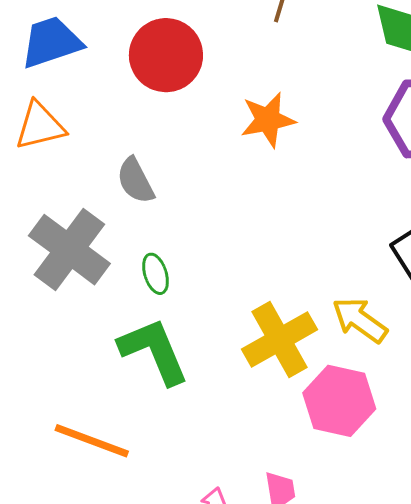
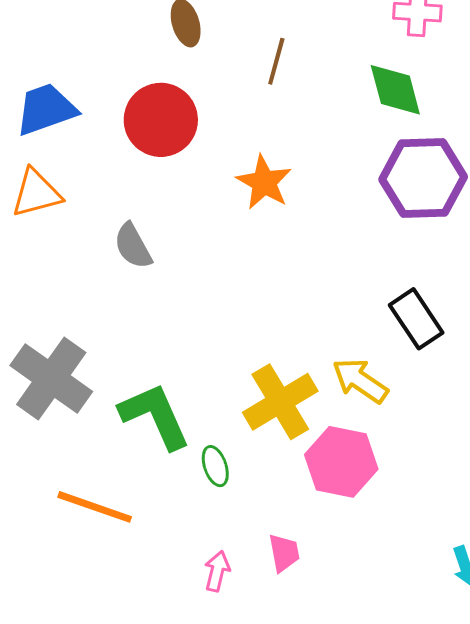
orange star: (268, 120) -> (264, 182), turned -30
gray cross: (69, 250) -> (51, 378), moved
green ellipse: (156, 274) -> (215, 466), moved

